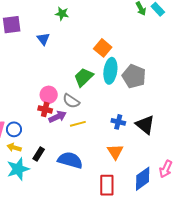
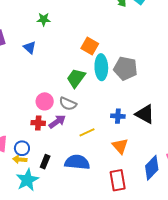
red cross: (45, 109) -> (38, 123), moved
yellow line: (78, 124) -> (87, 132), moved
blue circle: (14, 129) -> (22, 148), moved

